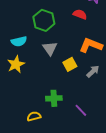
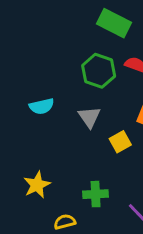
green hexagon: (44, 20) -> (99, 71), moved
yellow star: (16, 64) -> (37, 185), moved

